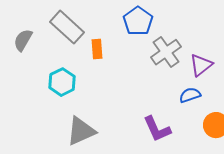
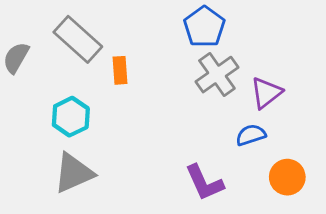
blue pentagon: (138, 21) -> (204, 27), moved
gray triangle: (81, 131) -> (74, 173), moved

